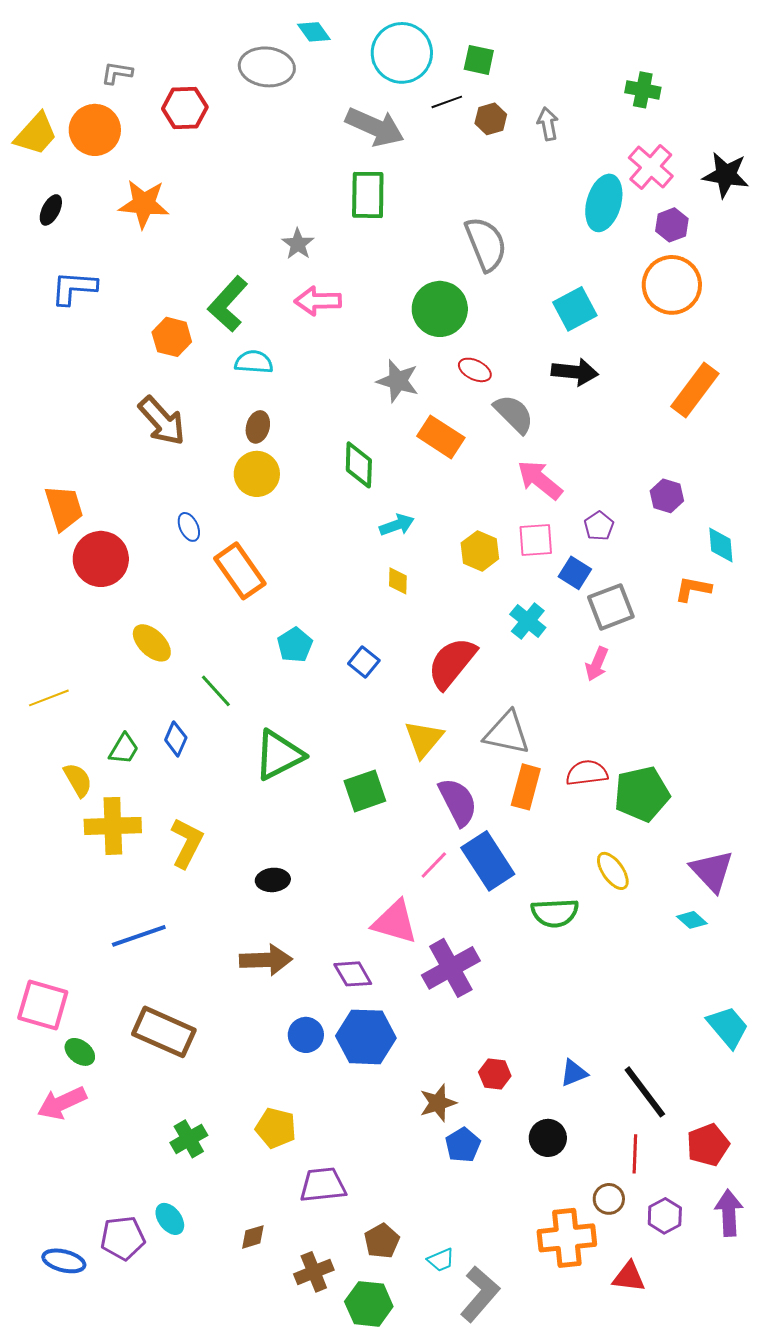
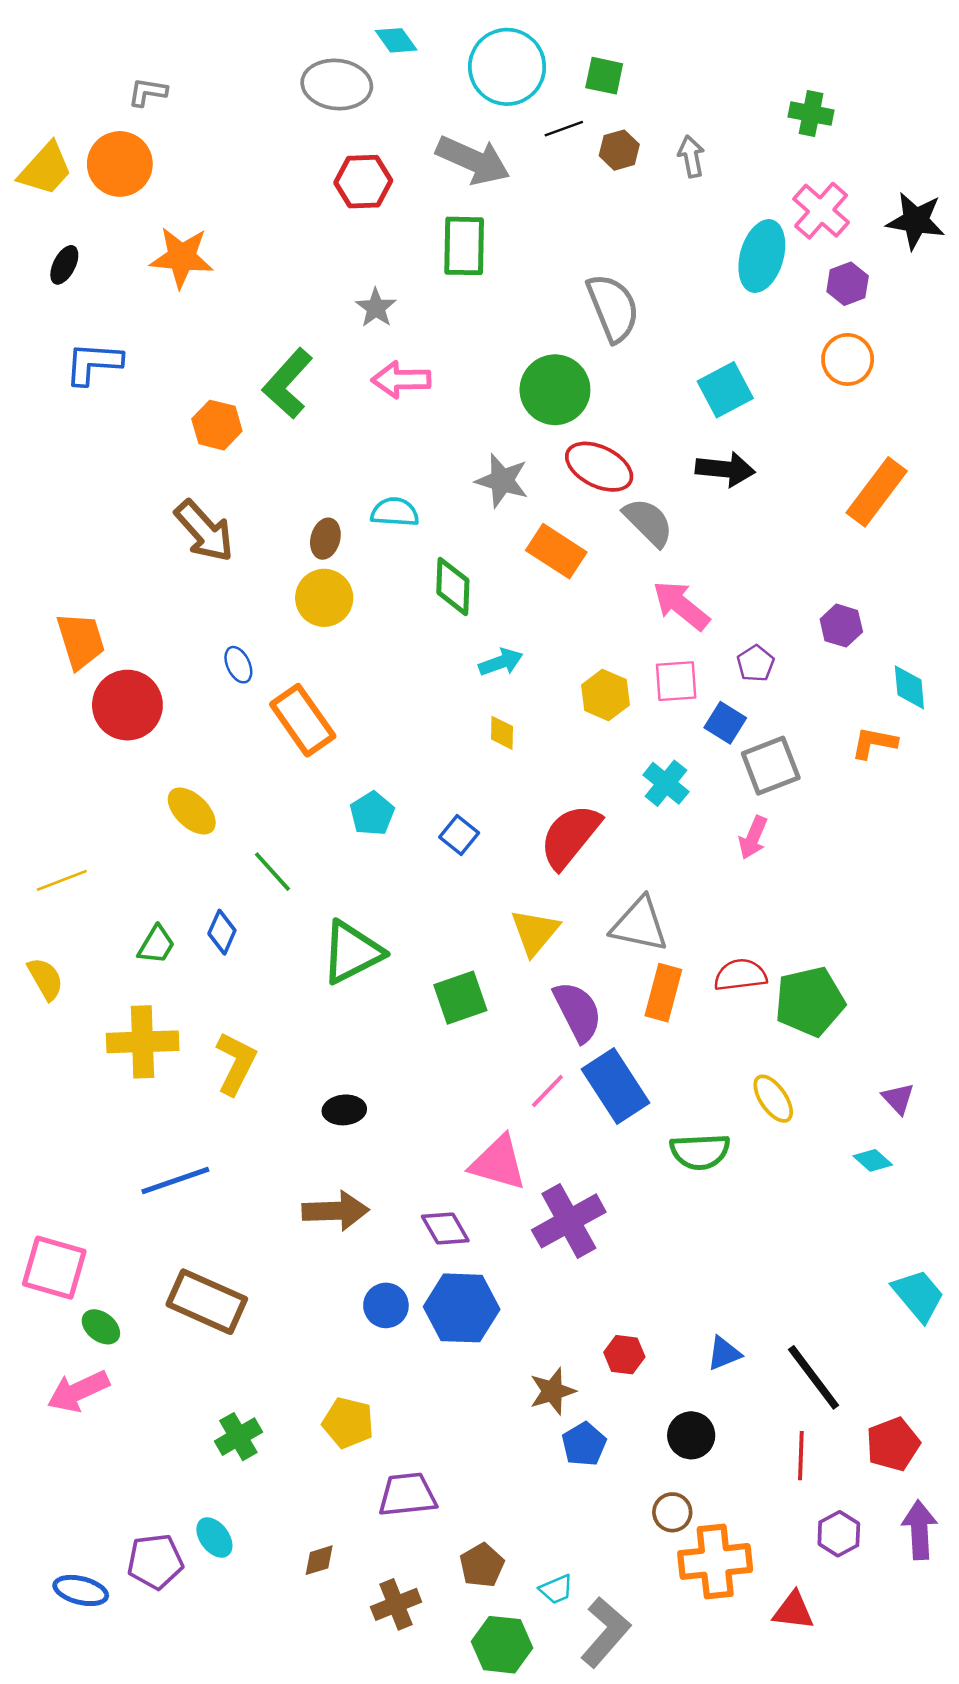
red hexagon: (185, 108) -> (363, 182), moved
orange circle: (672, 285) -> (848, 359), size x0.7
cyan semicircle: (254, 362) -> (395, 512), moved
red ellipse: (475, 370) -> (599, 467), size x1.6
yellow semicircle: (78, 780) -> (45, 979), moved
purple triangle: (712, 871) -> (898, 1099), size x0.6
brown circle: (609, 1199) -> (672, 1512), moved
green hexagon: (369, 1304) -> (502, 1645), moved

